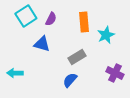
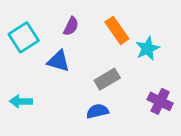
cyan square: (26, 16) -> (24, 37), moved
orange rectangle: (84, 22) -> (117, 30), turned -30
blue semicircle: (70, 80) -> (97, 111), turned 35

